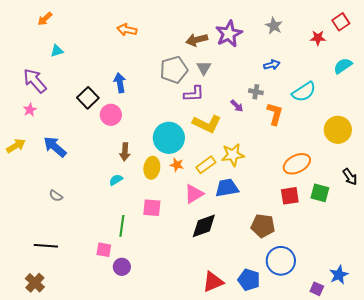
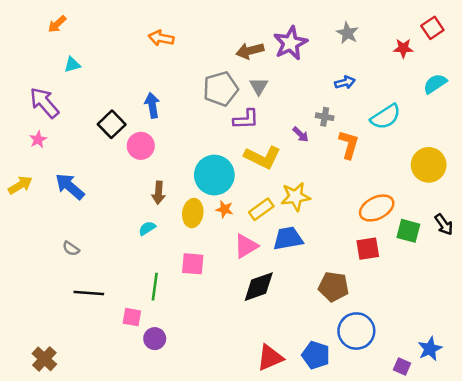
green square: (320, 193) -> (408, 231), moved
black line: (46, 246) -> (89, 293), moved

